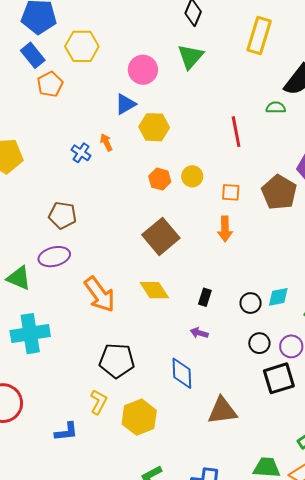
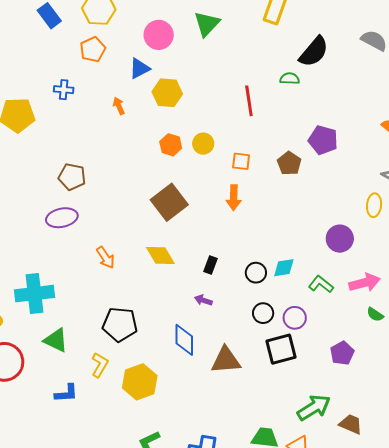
orange pentagon: (50, 84) -> (93, 49), moved
blue cross: (81, 153) -> (64, 90), moved, turned -30
brown pentagon: (279, 192) -> (289, 163), size x0.7
green triangle: (19, 278) -> (56, 340), moved
orange arrow: (100, 294) -> (106, 258), size x0.6
brown triangle: (222, 411) -> (226, 360), moved

